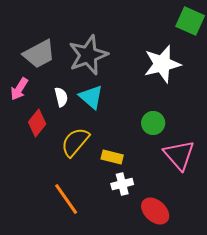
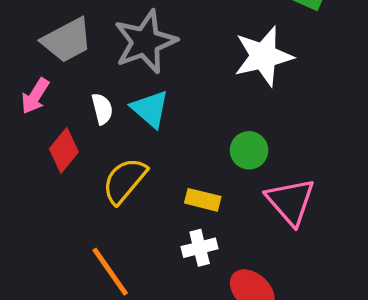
yellow rectangle: (112, 157) -> (203, 200), moved

